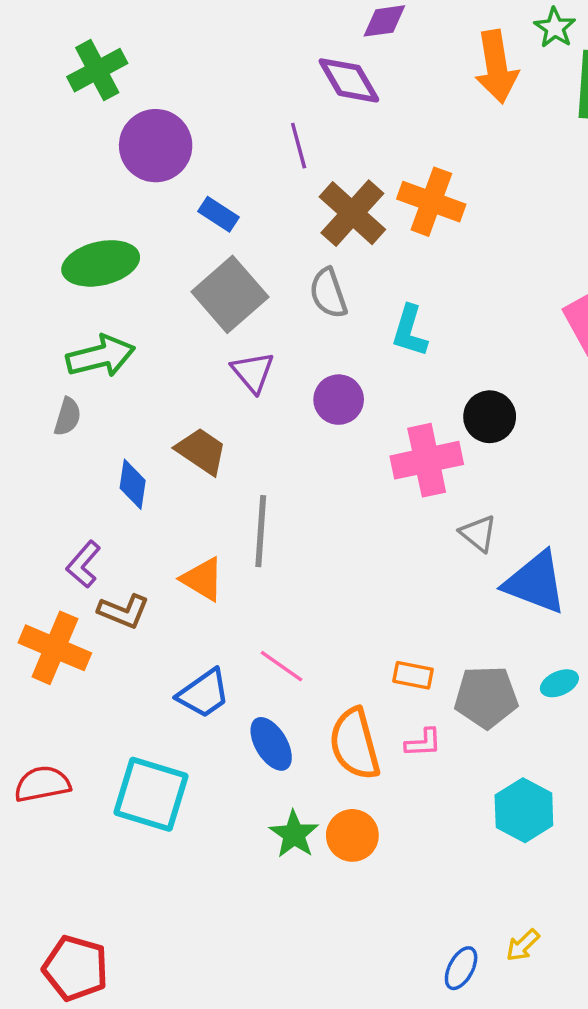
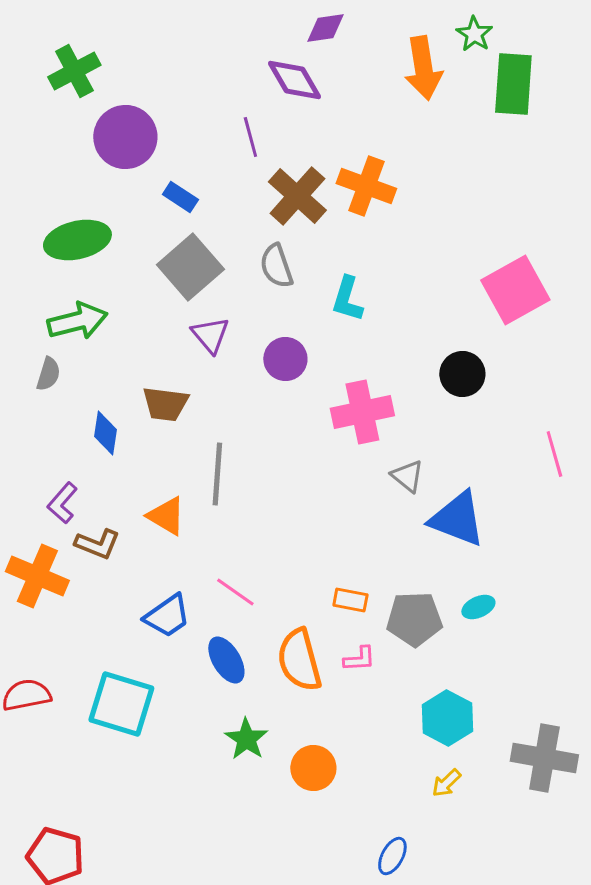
black circle: (490, 417) -> (462, 374), moved
brown trapezoid: (201, 451) -> (165, 404), turned 153
orange circle: (352, 835) -> (313, 768), moved
yellow arrow: (523, 945) -> (446, 783), moved

